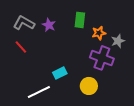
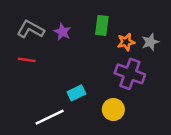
gray star: (118, 41) -> (150, 42), moved
red line: (21, 47) -> (27, 60), turned -40

